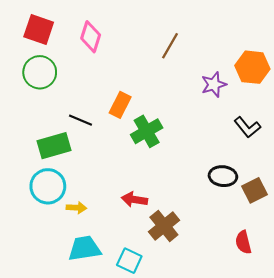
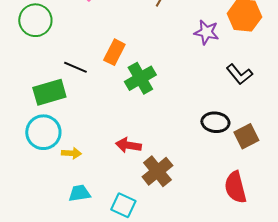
purple star: (214, 84) -> (206, 32), turned 30
red semicircle: (243, 242) -> (235, 187), size x1.4
cyan trapezoid: (84, 248) -> (79, 193), size x0.7

